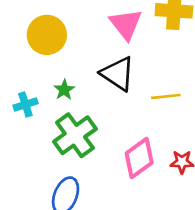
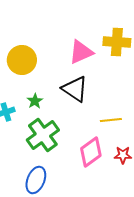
pink triangle: (126, 24) -> (81, 52), turned 44
yellow line: (166, 96) -> (111, 120), moved

